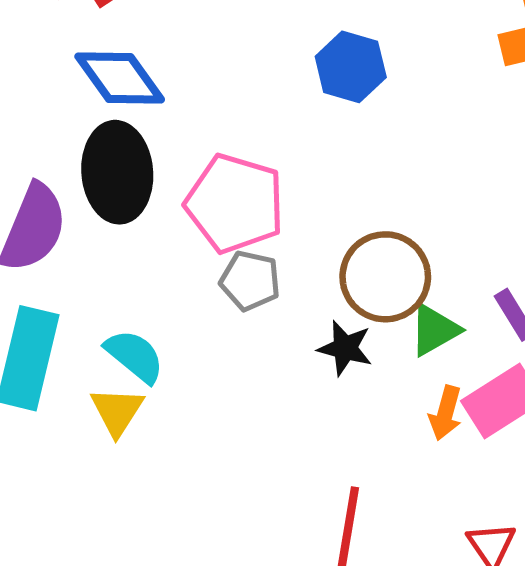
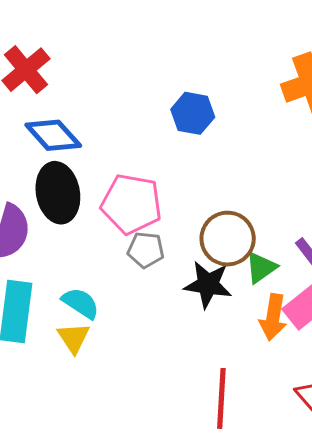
black star: (345, 348) -> (208, 284), size x1.4
orange arrow: (445, 413) -> (273, 317), size x1.4

